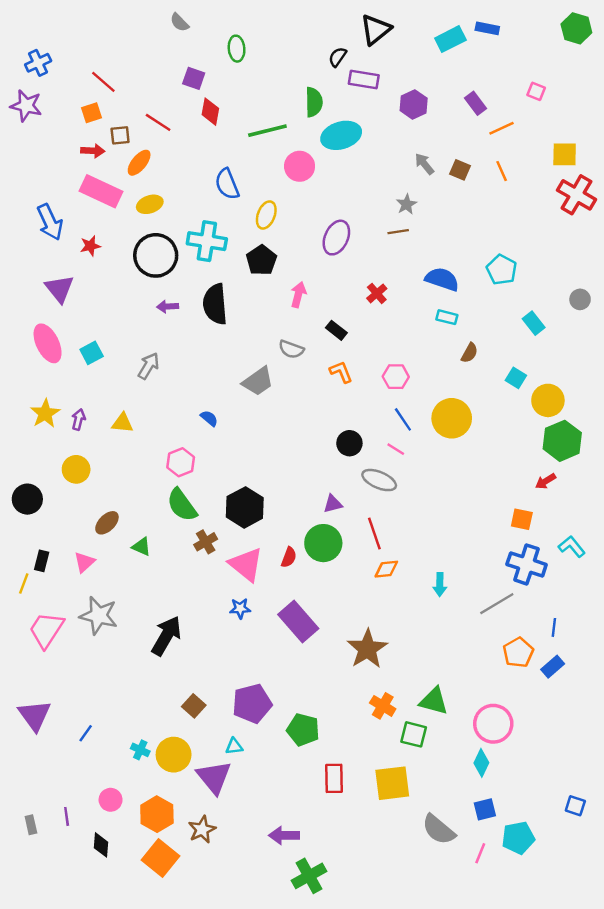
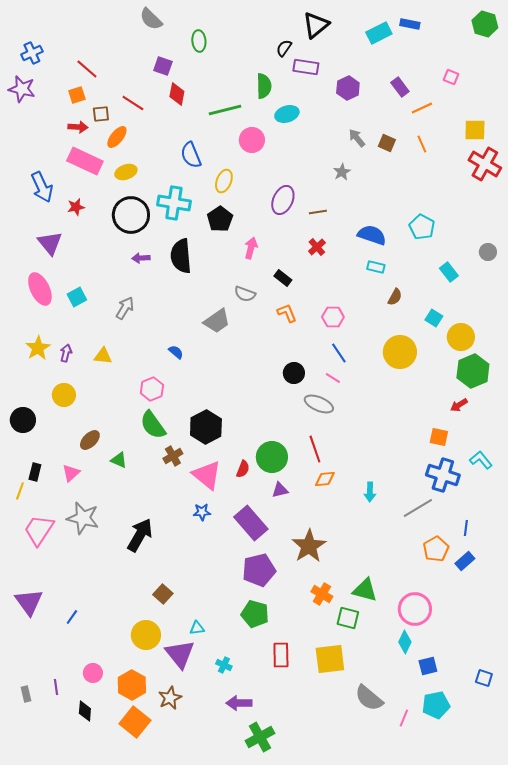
gray semicircle: (179, 22) -> (151, 19), size x1.4
cyan ellipse: (341, 135) -> (287, 114), size x0.7
brown line: (398, 232) -> (318, 212), moved
yellow circle: (452, 418) -> (400, 352), moved
purple triangle: (333, 504) -> (280, 490), moved
purple pentagon: (252, 704) -> (259, 570), moved
cyan cross: (140, 750) -> (224, 665), moved
blue square: (485, 809) -> (428, 666), moved

